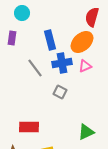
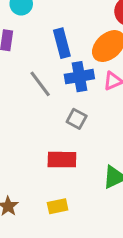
red rectangle: (29, 127) -> (62, 160), moved

